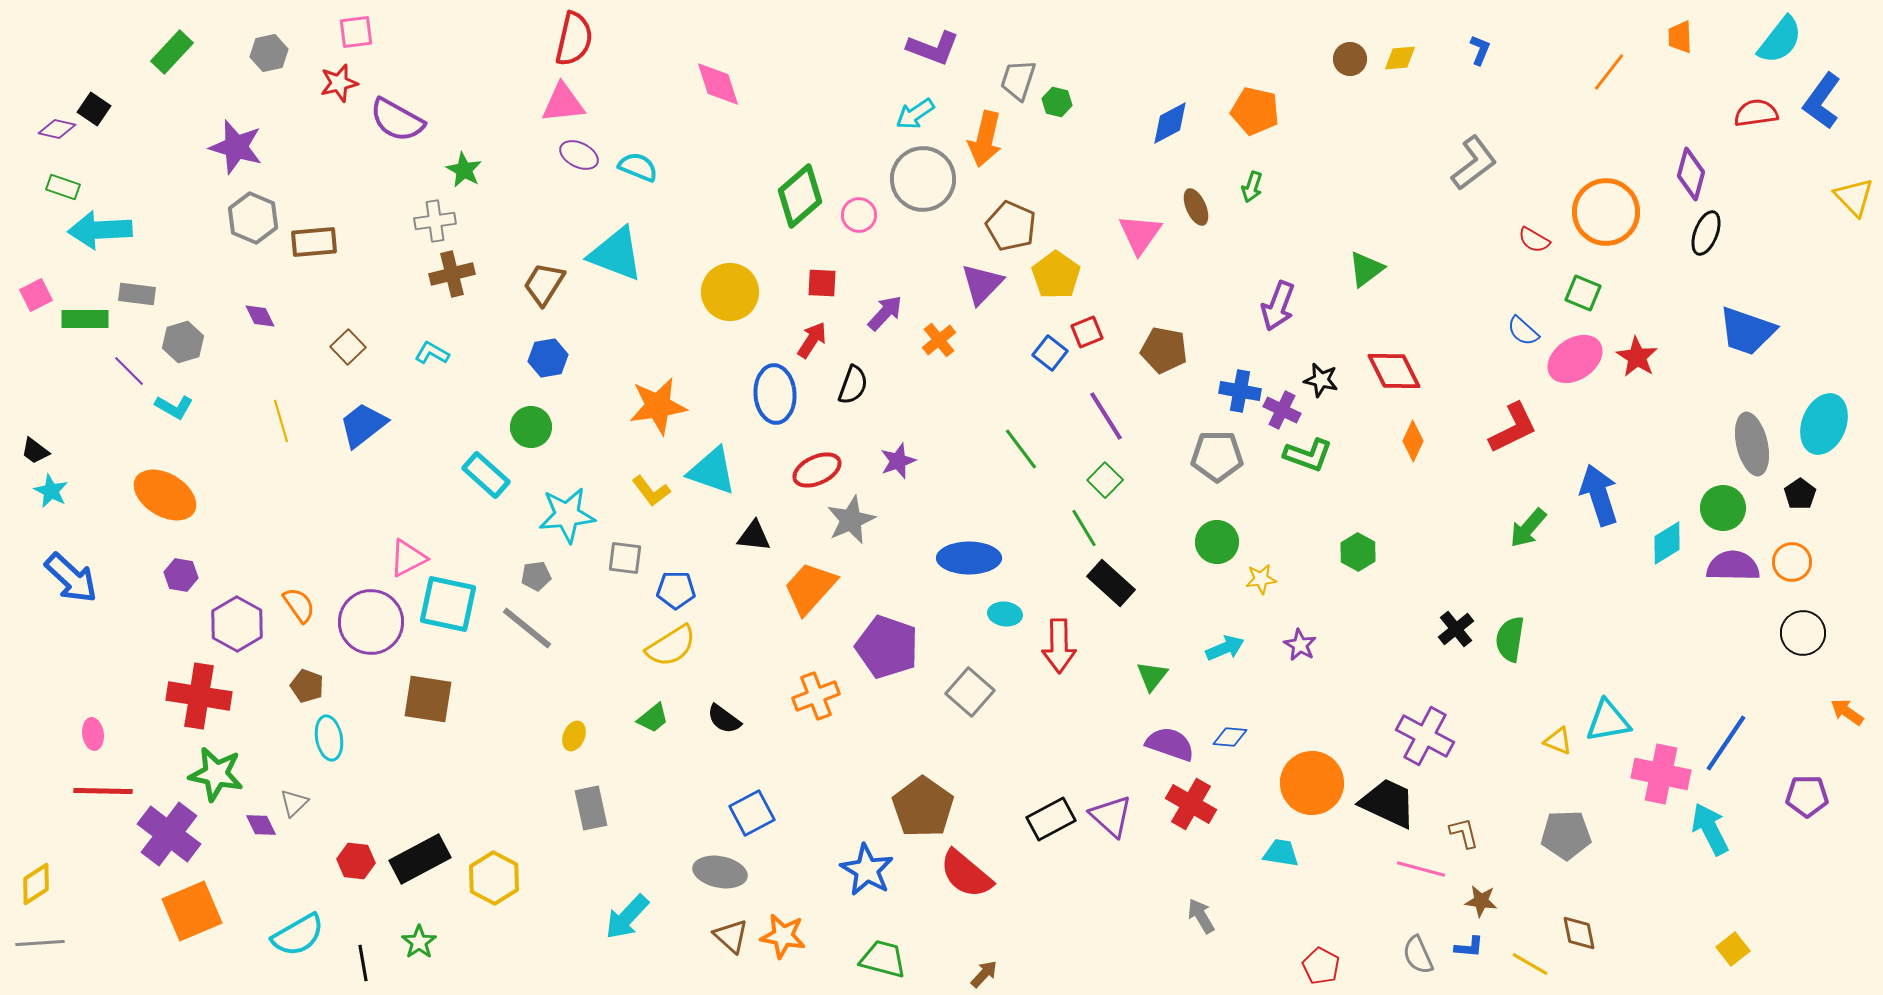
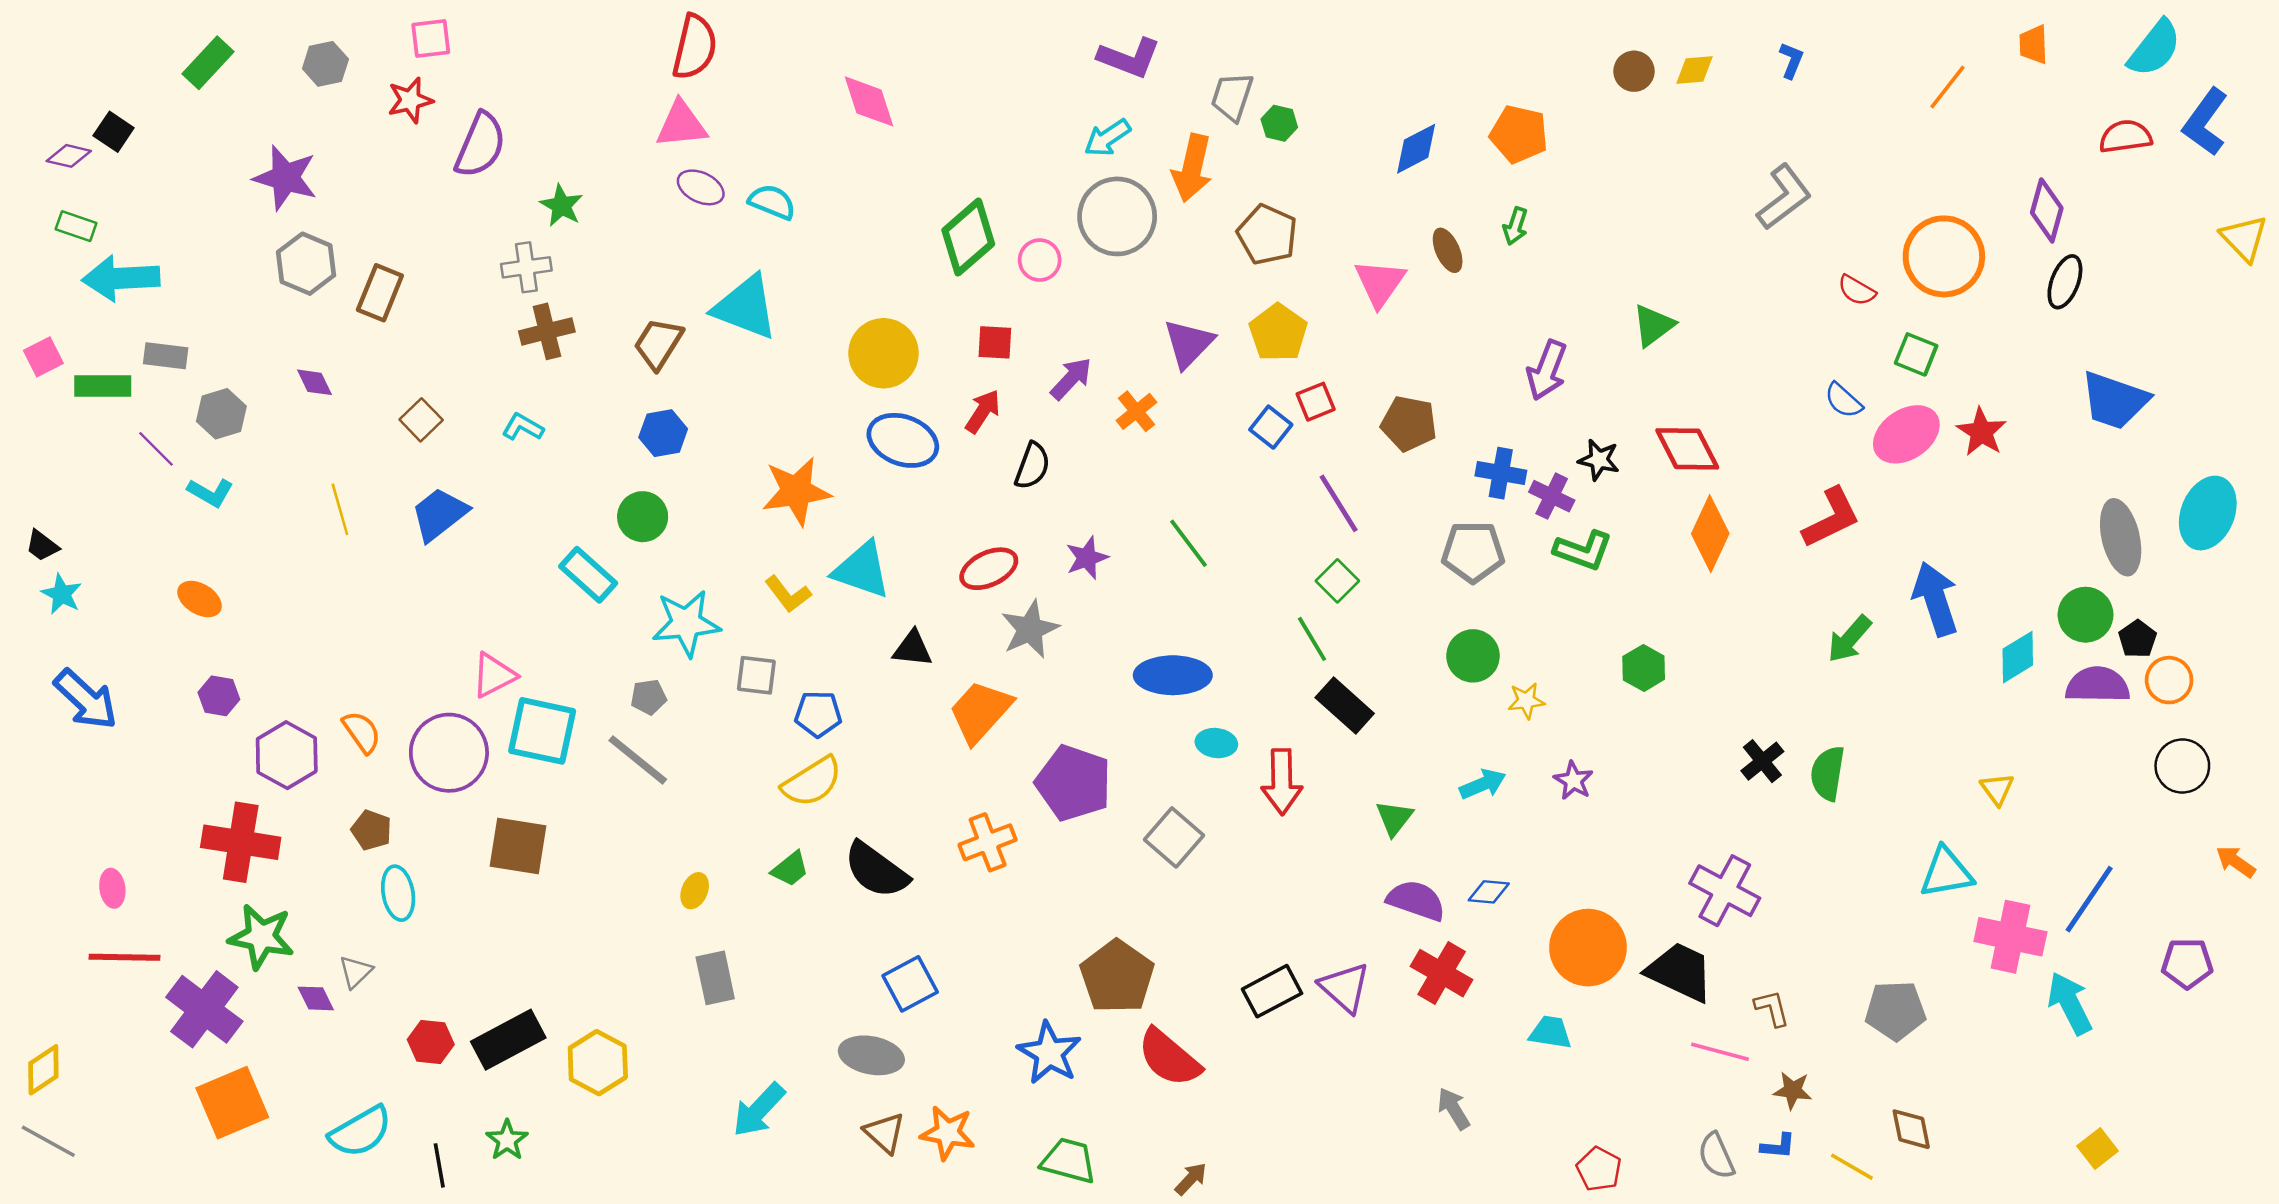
purple semicircle: (397, 120) -> (480, 145), turned -96
brown pentagon: (1011, 226) -> (1267, 235), moved
brown rectangle: (314, 242) -> (380, 293), turned -63
blue ellipse: (775, 394) -> (903, 440), moved, turned -66
orange diamond: (1413, 441) -> (1710, 534), size x1.5
green line: (1021, 449) -> (1189, 543), moved
black pentagon: (1800, 494) -> (2138, 639), moved
orange ellipse: (165, 495) -> (200, 599), size x0.6
black semicircle: (724, 719) -> (876, 870), size x1.6
yellow triangle: (1558, 741) -> (1997, 789), moved, turned 32
gray line: (40, 943) -> (48, 1141), turned 33

